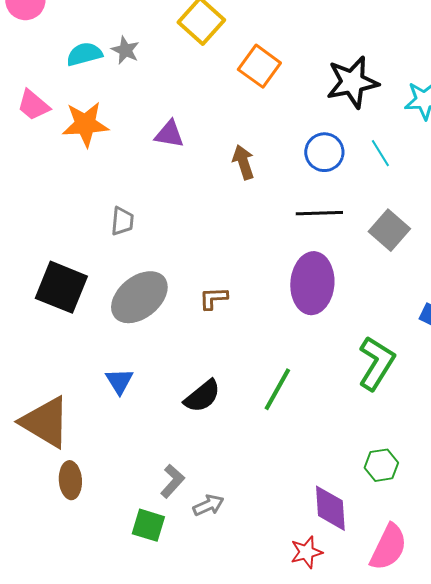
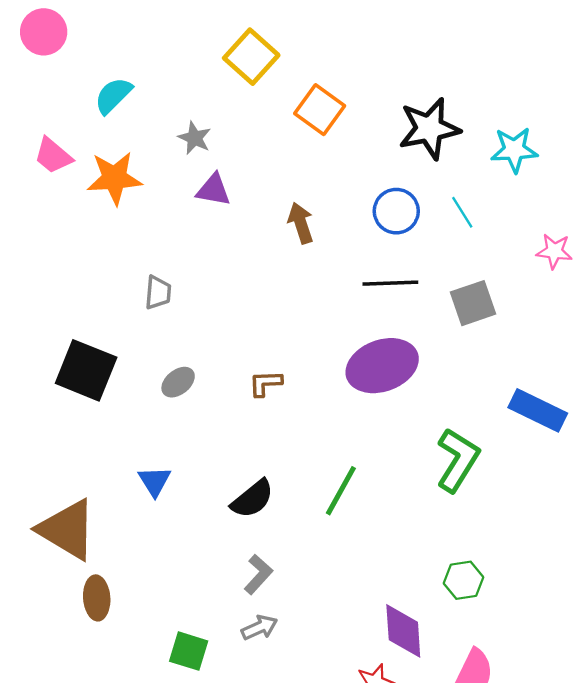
gray star: (125, 50) -> (195, 138), moved
cyan semicircle: (84, 54) -> (113, 96), turned -30
gray square: (389, 230) -> (473, 303), turned 30
purple ellipse: (312, 283) -> (382, 366), turned 66
gray ellipse: (139, 297) -> (178, 382), size x0.5
gray L-shape: (172, 481) -> (258, 574), moved

